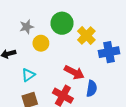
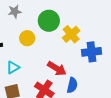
gray star: (27, 27) -> (15, 11), moved

